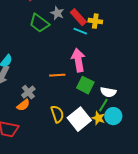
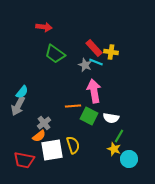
gray star: (57, 13) -> (85, 65), moved
green square: (85, 85) -> (89, 116), moved
white semicircle: (108, 92) -> (111, 118), moved
cyan circle: (113, 116) -> (129, 159), moved
white square: (79, 119) -> (52, 150), moved, turned 30

